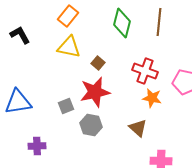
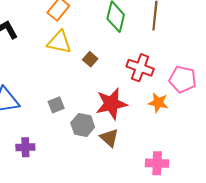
red star: (95, 92) -> (111, 104), moved
orange star: (152, 98) -> (158, 103), moved
brown triangle: (138, 128) -> (109, 138), moved

